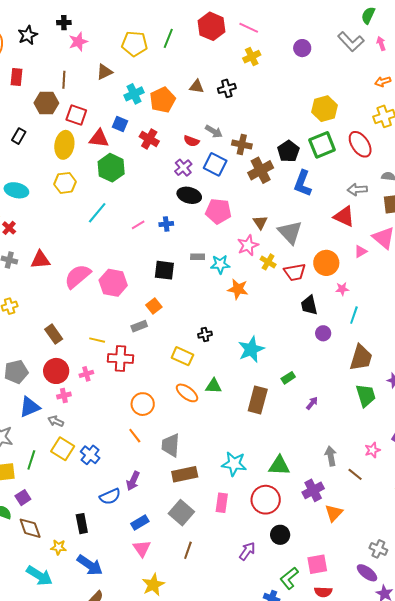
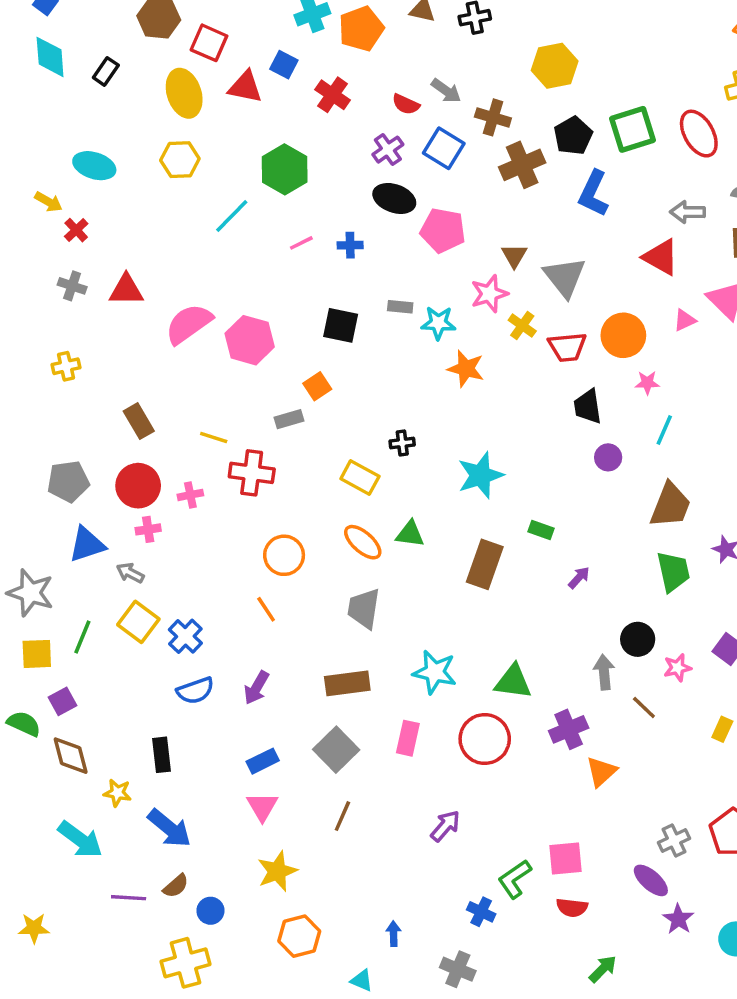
yellow hexagon: (325, 109) -> (555, 66), moved
yellow ellipse: (64, 145) -> (184, 93), turned -32
green hexagon: (111, 168) -> (285, 169), moved
green rectangle: (288, 378) -> (541, 530), turned 48
gray trapezoid: (171, 445) -> (364, 609), moved
blue semicircle: (110, 497) -> (195, 691), moved
black circle: (280, 535) -> (638, 639), moved
gray cross: (378, 549) -> (674, 841), turned 36

